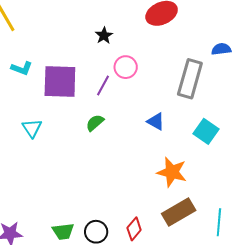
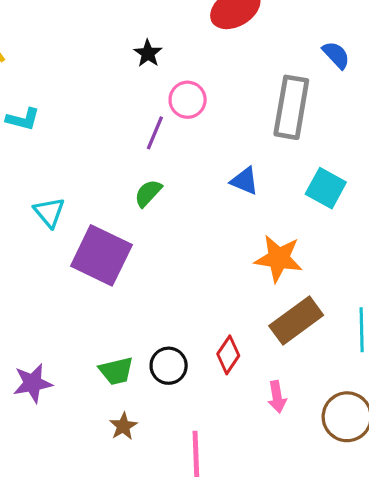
blue semicircle: (221, 49) -> (336, 55), turned 60
purple square: (60, 81) -> (101, 255), moved, turned 30

